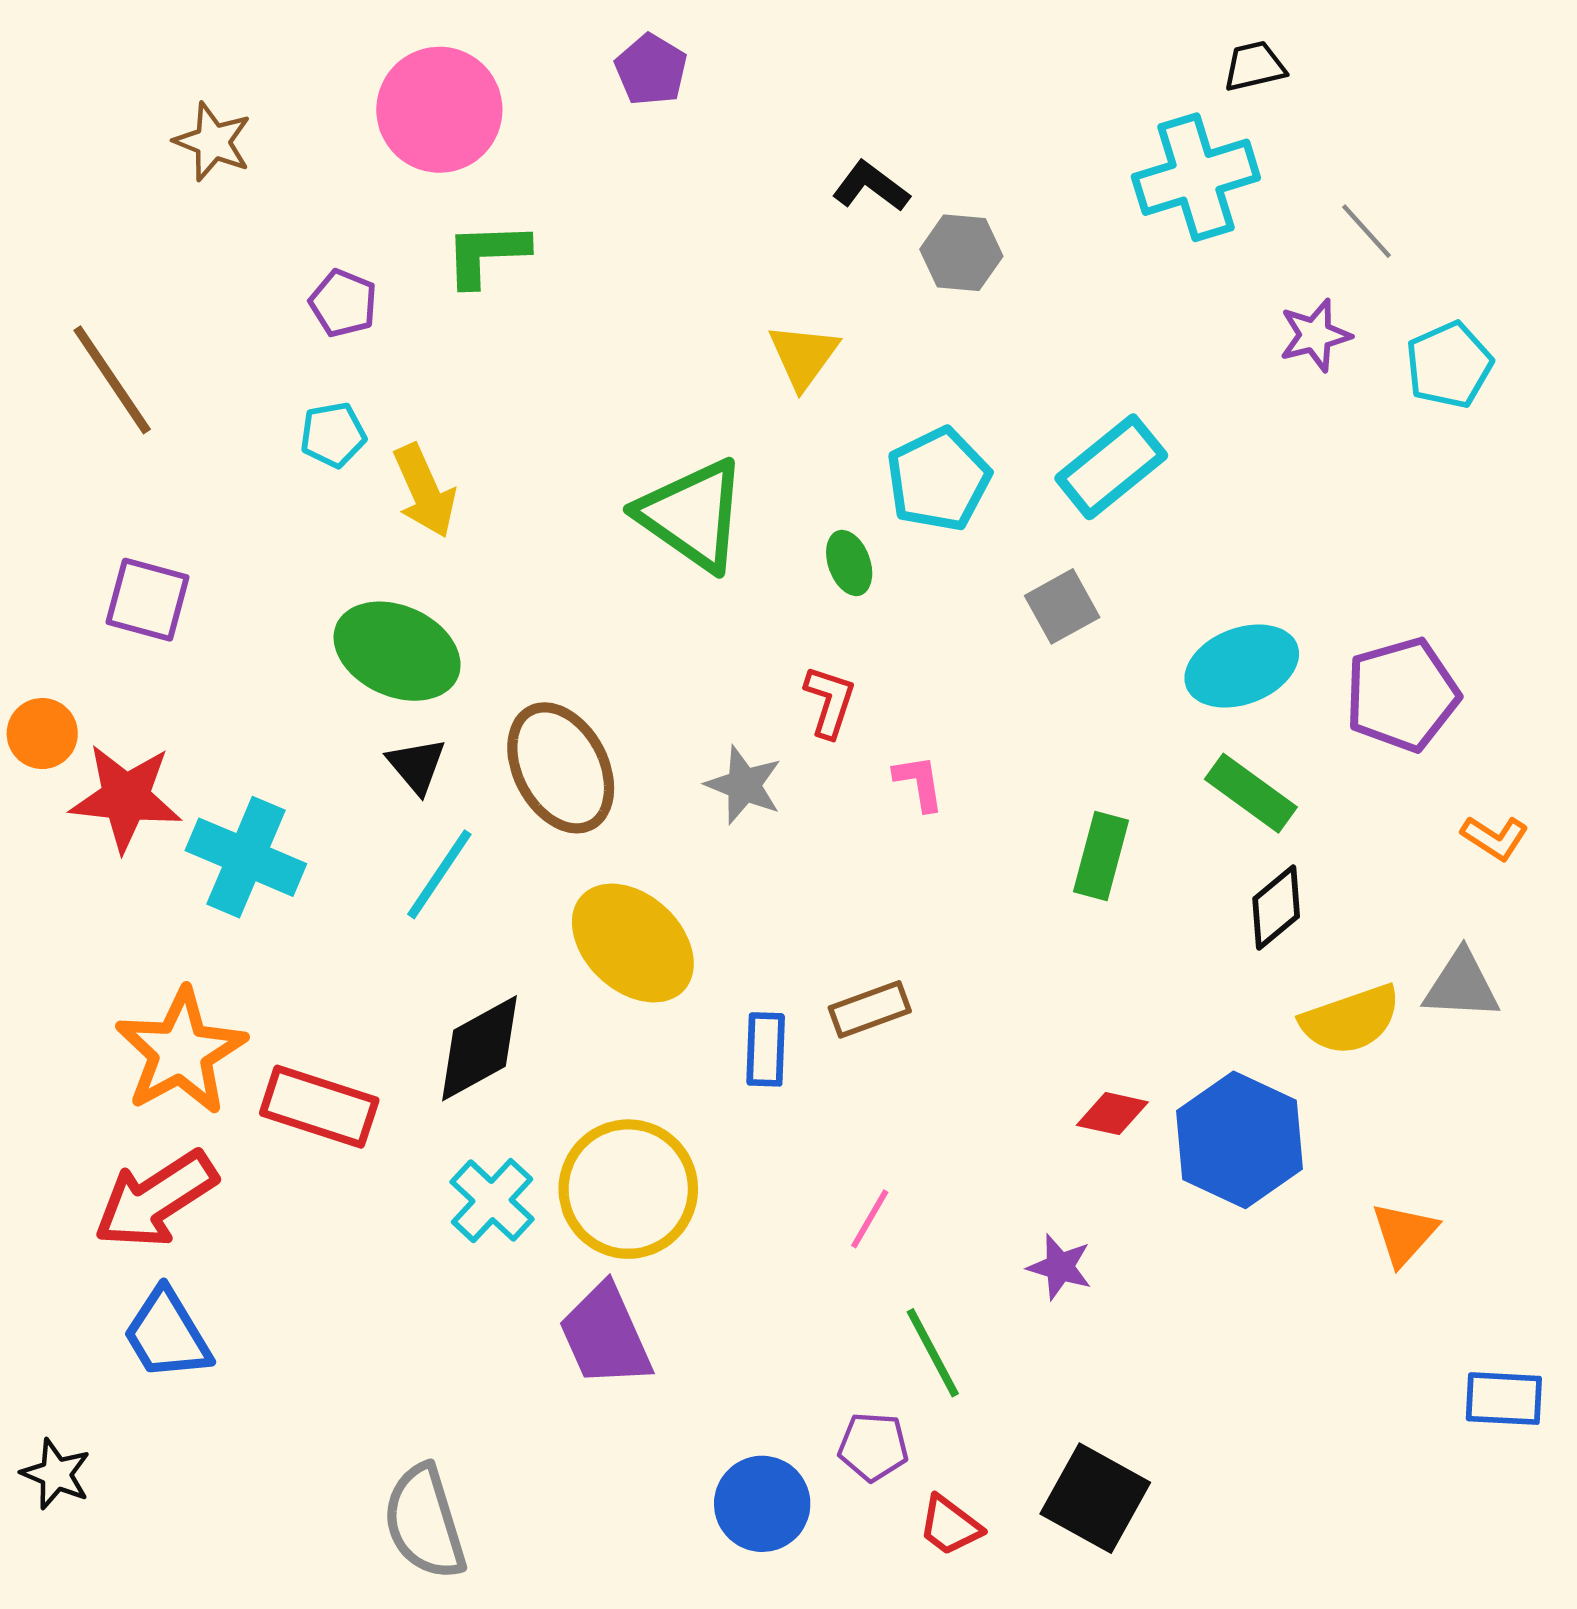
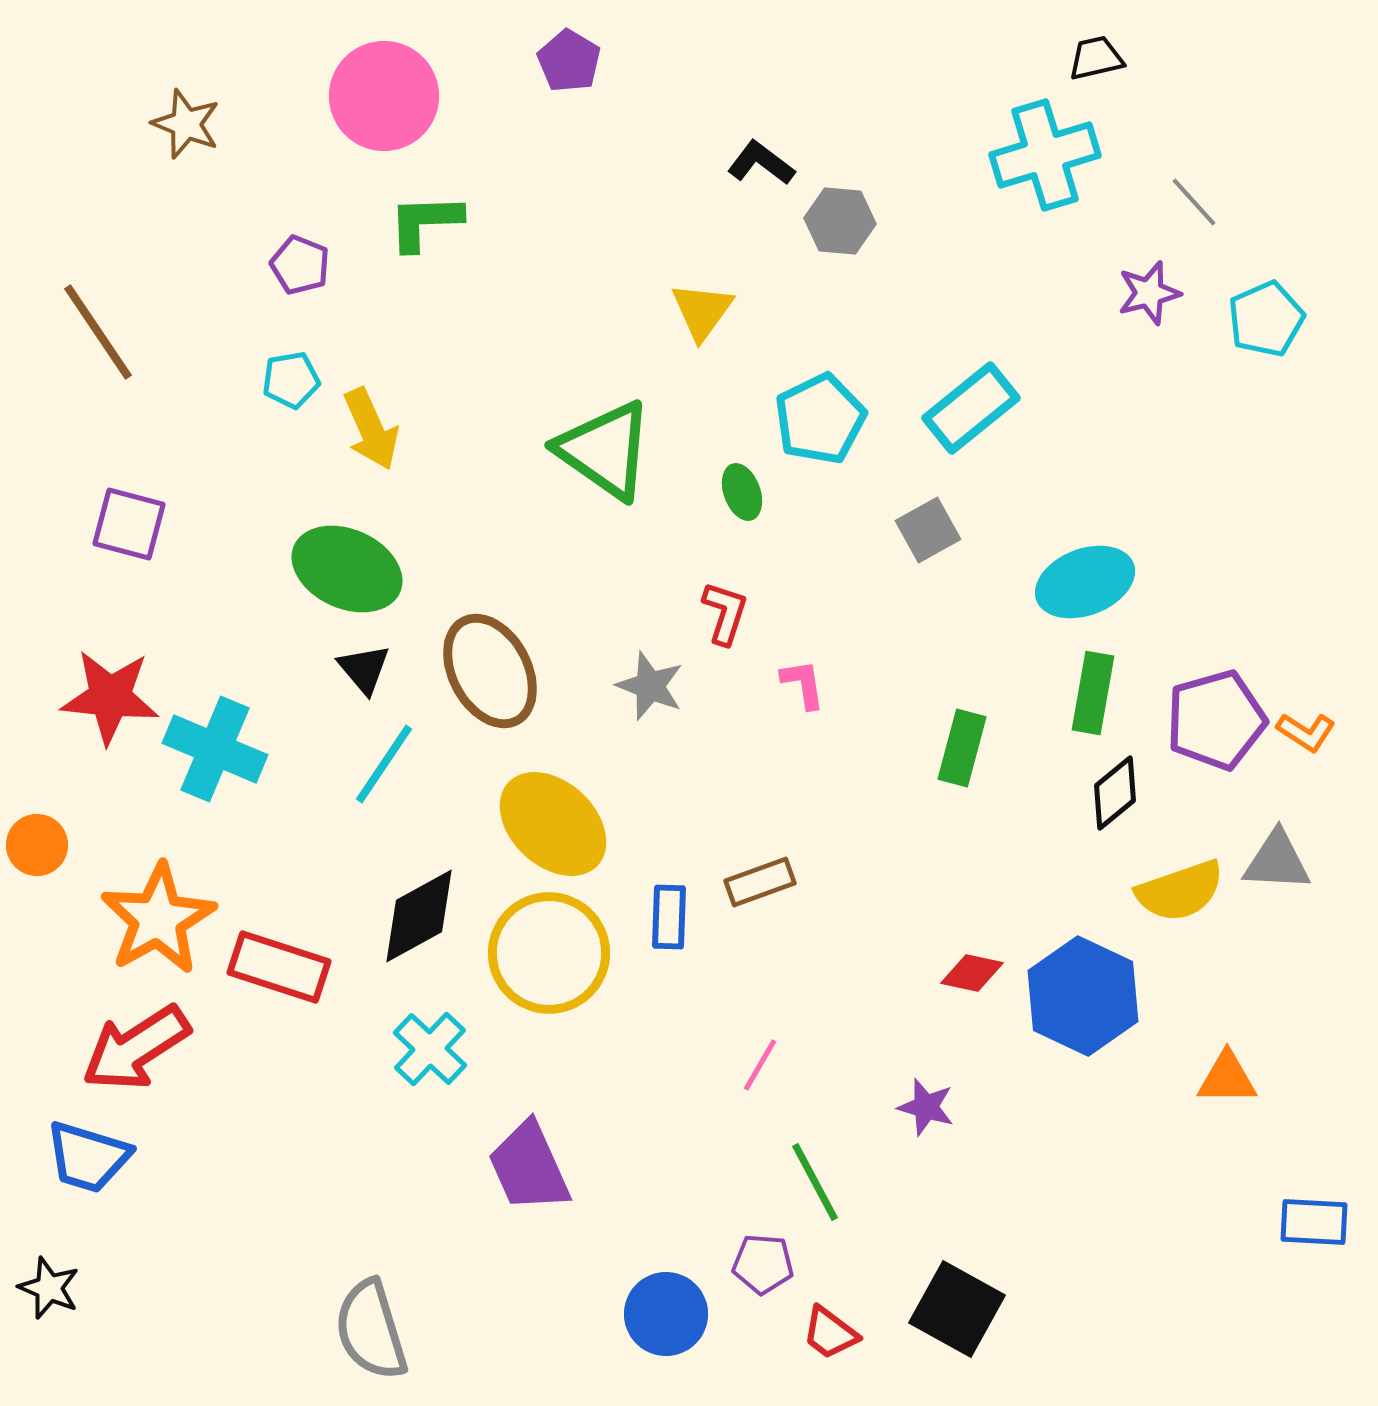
purple pentagon: (1402, 695) -> (1216, 720), moved
orange circle: (42, 734) -> (37, 845), moved
green rectangle: (1251, 793) -> (1093, 693), turned 64
yellow circle: (628, 1189) -> (549, 953), moved
orange triangle: (1404, 1234) -> (1227, 1078), turned 48
blue trapezoid: (167, 1334) -> (88, 1157), moved, turned -42

